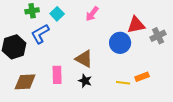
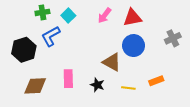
red triangle: (136, 25) -> (132, 18), moved
brown triangle: (84, 59) -> (112, 62), moved
yellow line: (123, 83) -> (128, 88), moved

